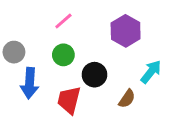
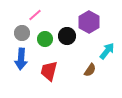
pink line: (63, 21) -> (35, 15), moved
gray circle: (14, 52) -> (22, 33), moved
black circle: (94, 75) -> (67, 36), moved

